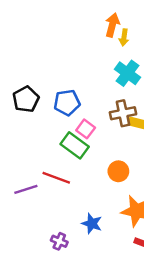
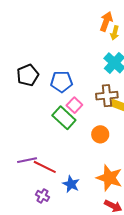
orange circle: (118, 171) -> (100, 134), moved
red line: (56, 178) -> (45, 167), moved
purple line: (26, 189) -> (27, 160), moved

